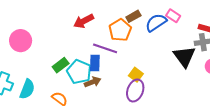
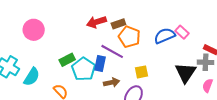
brown rectangle: (133, 16) -> (118, 24), moved
orange pentagon: (120, 30) -> (129, 37), turned -30
yellow square: (136, 75) -> (141, 72), moved, turned 32
brown arrow: (93, 82) -> (111, 82), moved

